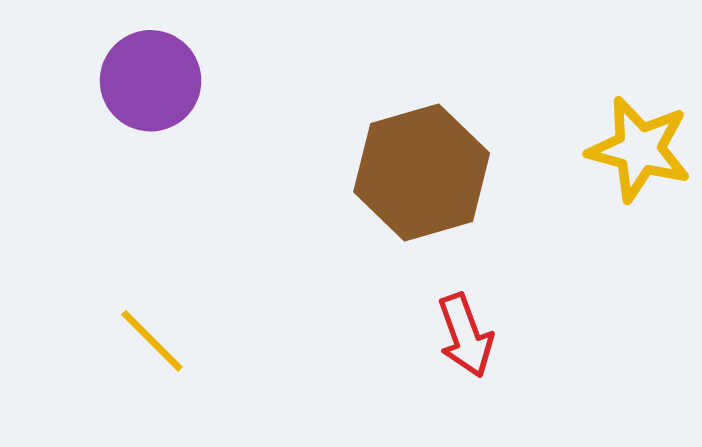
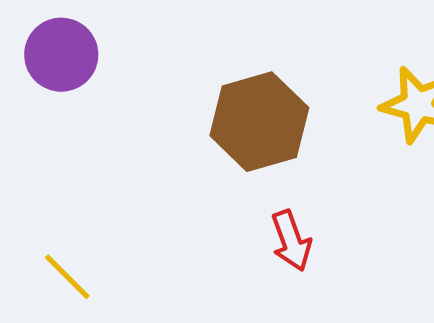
yellow line: (152, 341) -> (67, 277), moved

